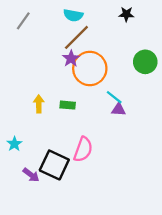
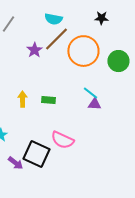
purple star: (71, 59) -> (34, 50), moved
orange circle: (90, 68) -> (83, 51), moved
pink semicircle: (83, 149) -> (62, 140), turned 95

